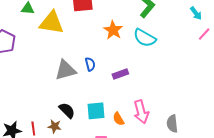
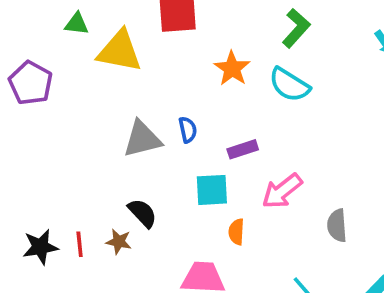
cyan square: (96, 111) -> (212, 190), moved
pink arrow: (141, 112) -> (282, 191), moved, turned 65
orange semicircle: (118, 119) -> (236, 232), turned 32
gray semicircle: (172, 124) -> (337, 225), moved

